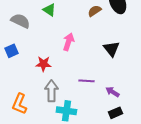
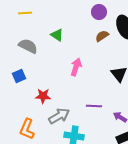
red star: (43, 64) -> (43, 96), moved
gray arrow: (51, 91) -> (59, 116), turned 60

